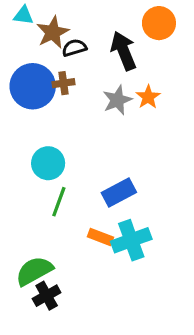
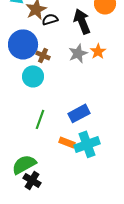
brown cross: (63, 83) -> (43, 55), moved, turned 32
cyan circle: (48, 163) -> (33, 76), moved
black cross: (47, 296) -> (32, 180), turned -30

